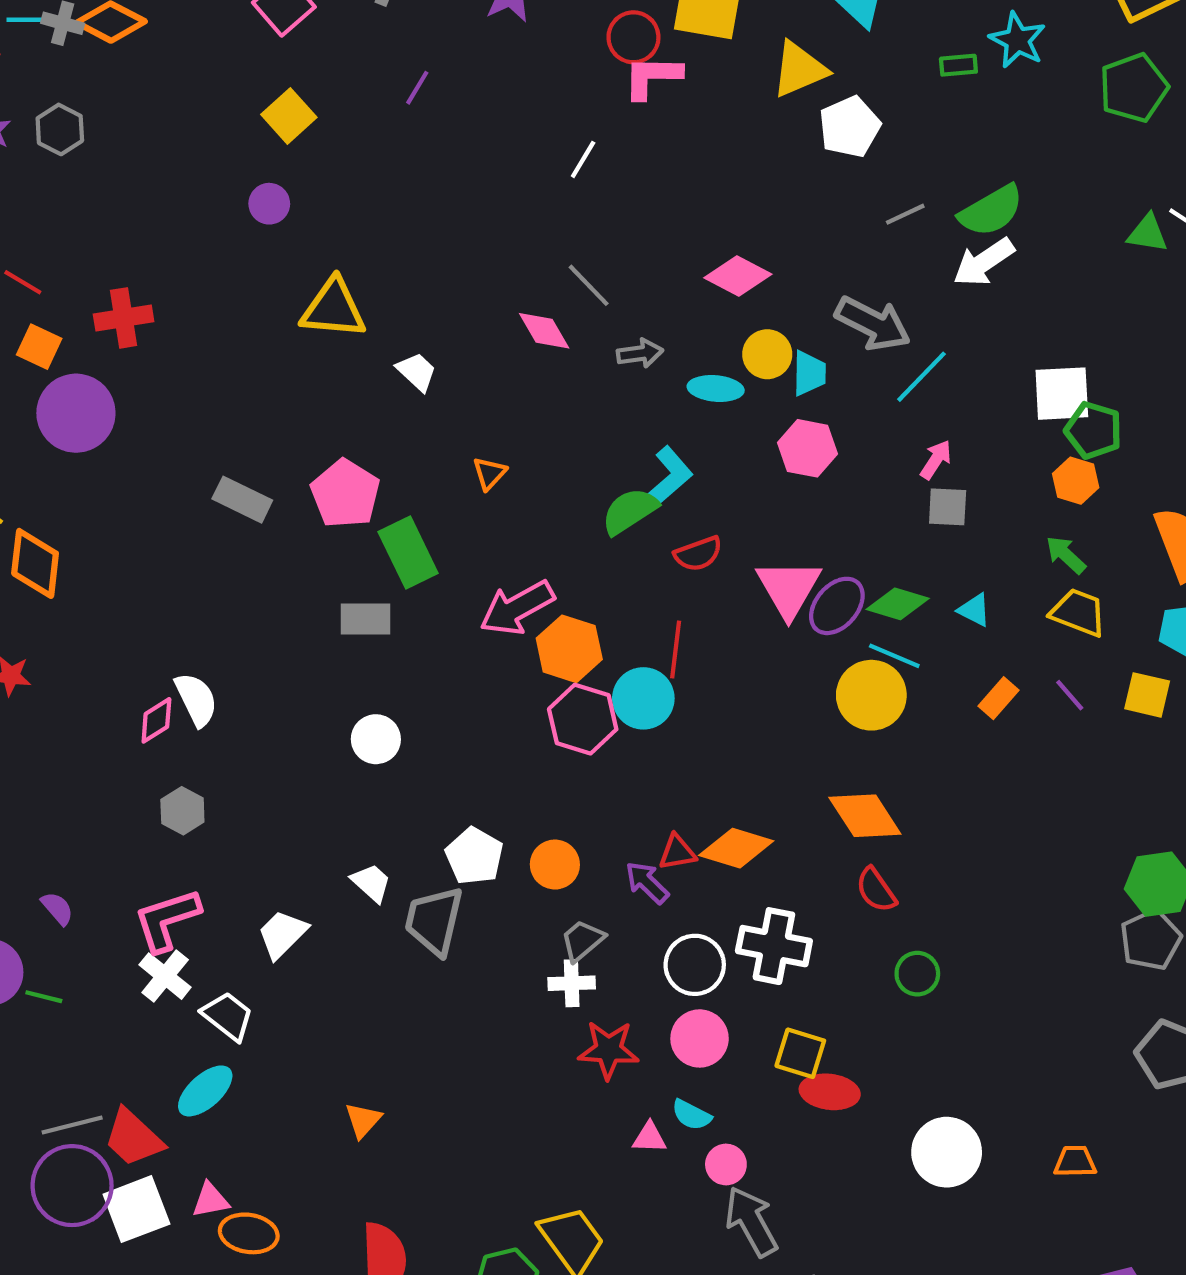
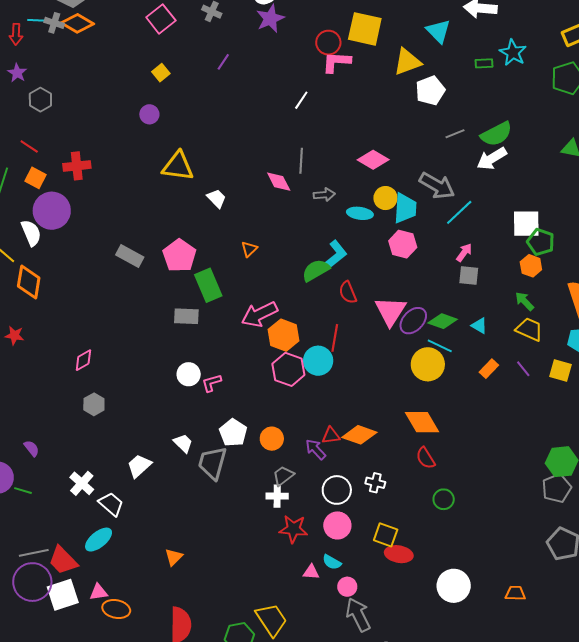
yellow square: (289, 116) -> (161, 73), size x0.7
gray hexagon: (60, 129) -> (40, 100), moved
gray line: (589, 285) -> (301, 161), turned 45
cyan trapezoid: (809, 373) -> (405, 208), size x1.4
red semicircle: (698, 554) -> (348, 292), turned 85
white semicircle: (196, 699) -> (31, 233), moved
pink L-shape: (167, 920) -> (212, 383), moved, size x0.6
white cross: (774, 946) -> (375, 483), size x0.6

